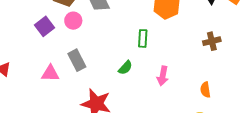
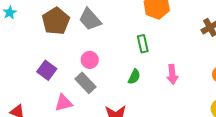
pink circle: (73, 21) -> (90, 60), moved
purple square: (44, 26) -> (47, 70), moved

